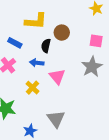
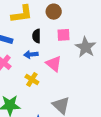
brown circle: (62, 33) -> (54, 12), moved
pink square: (96, 41) -> (64, 35), moved

